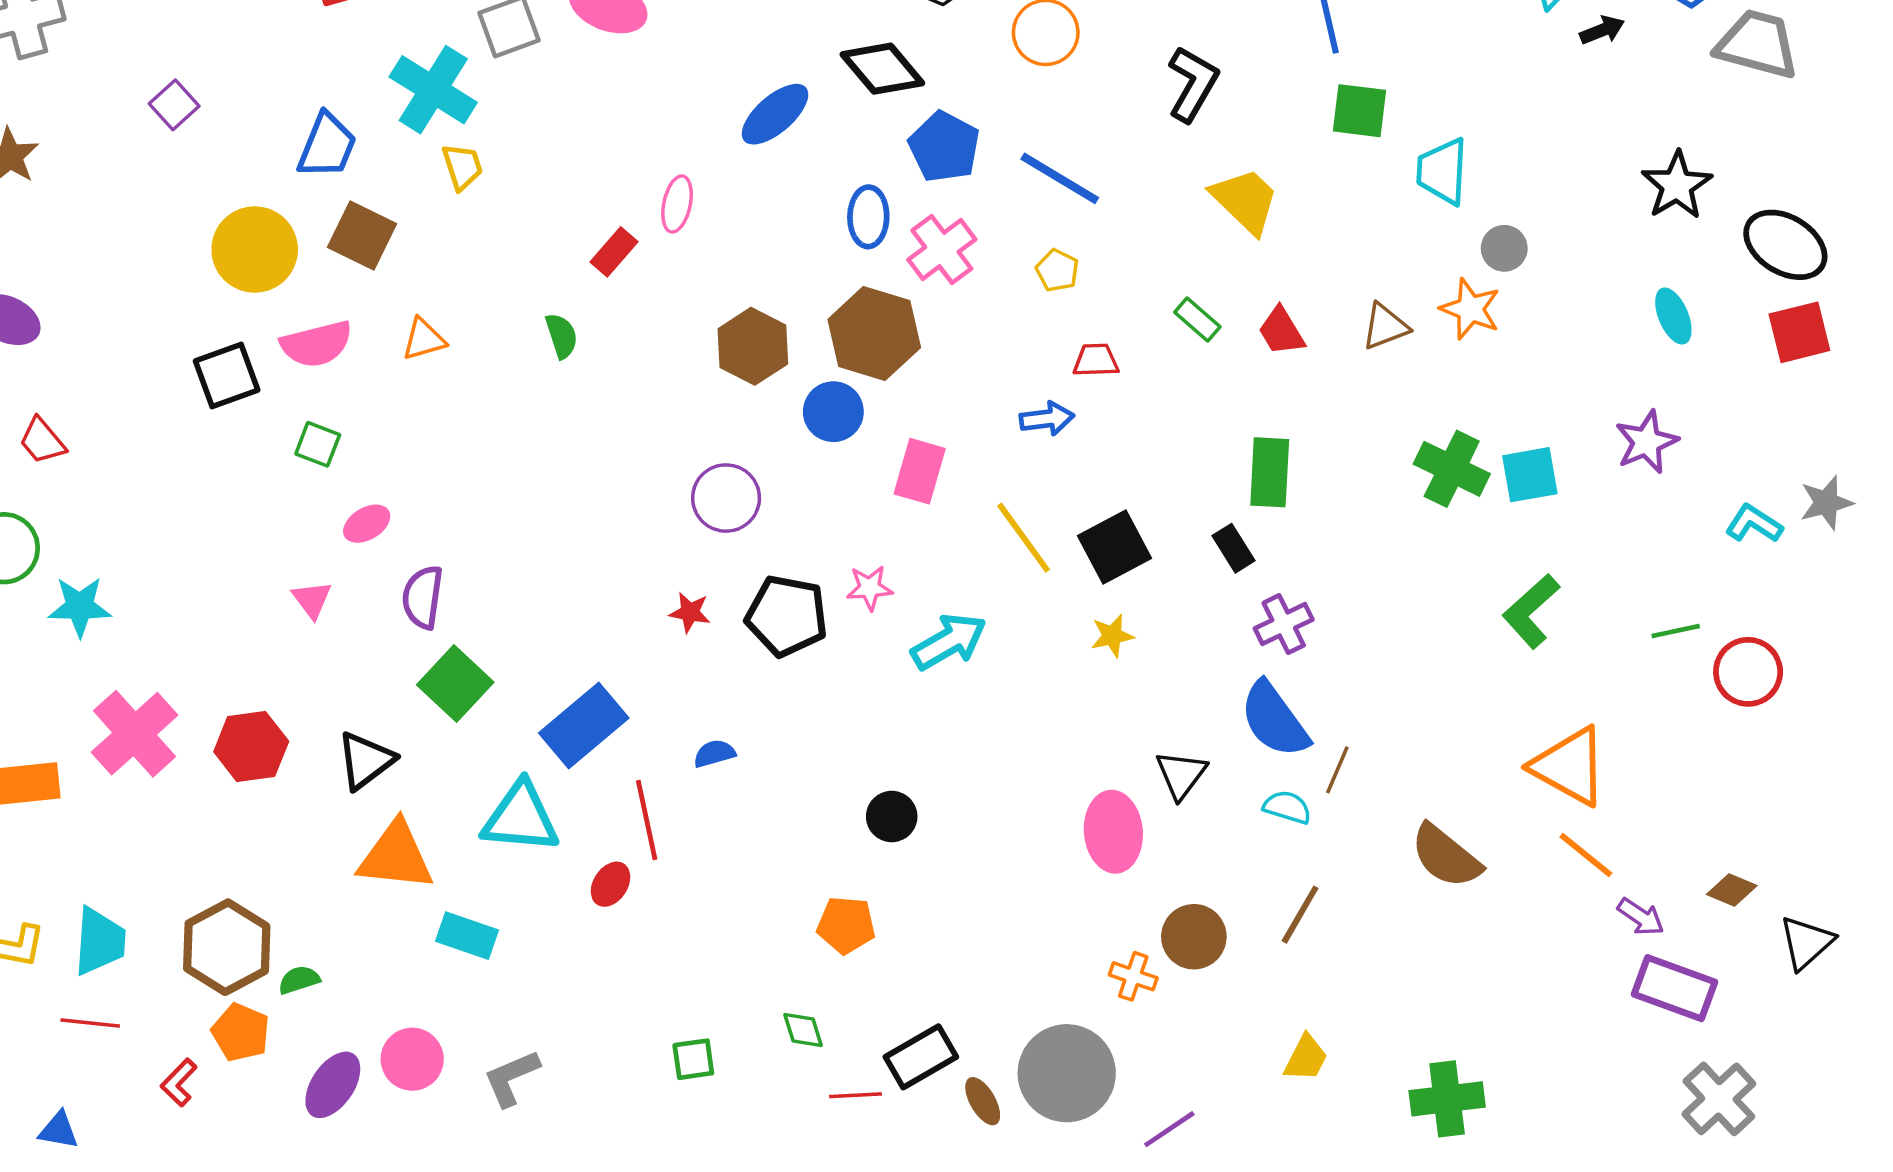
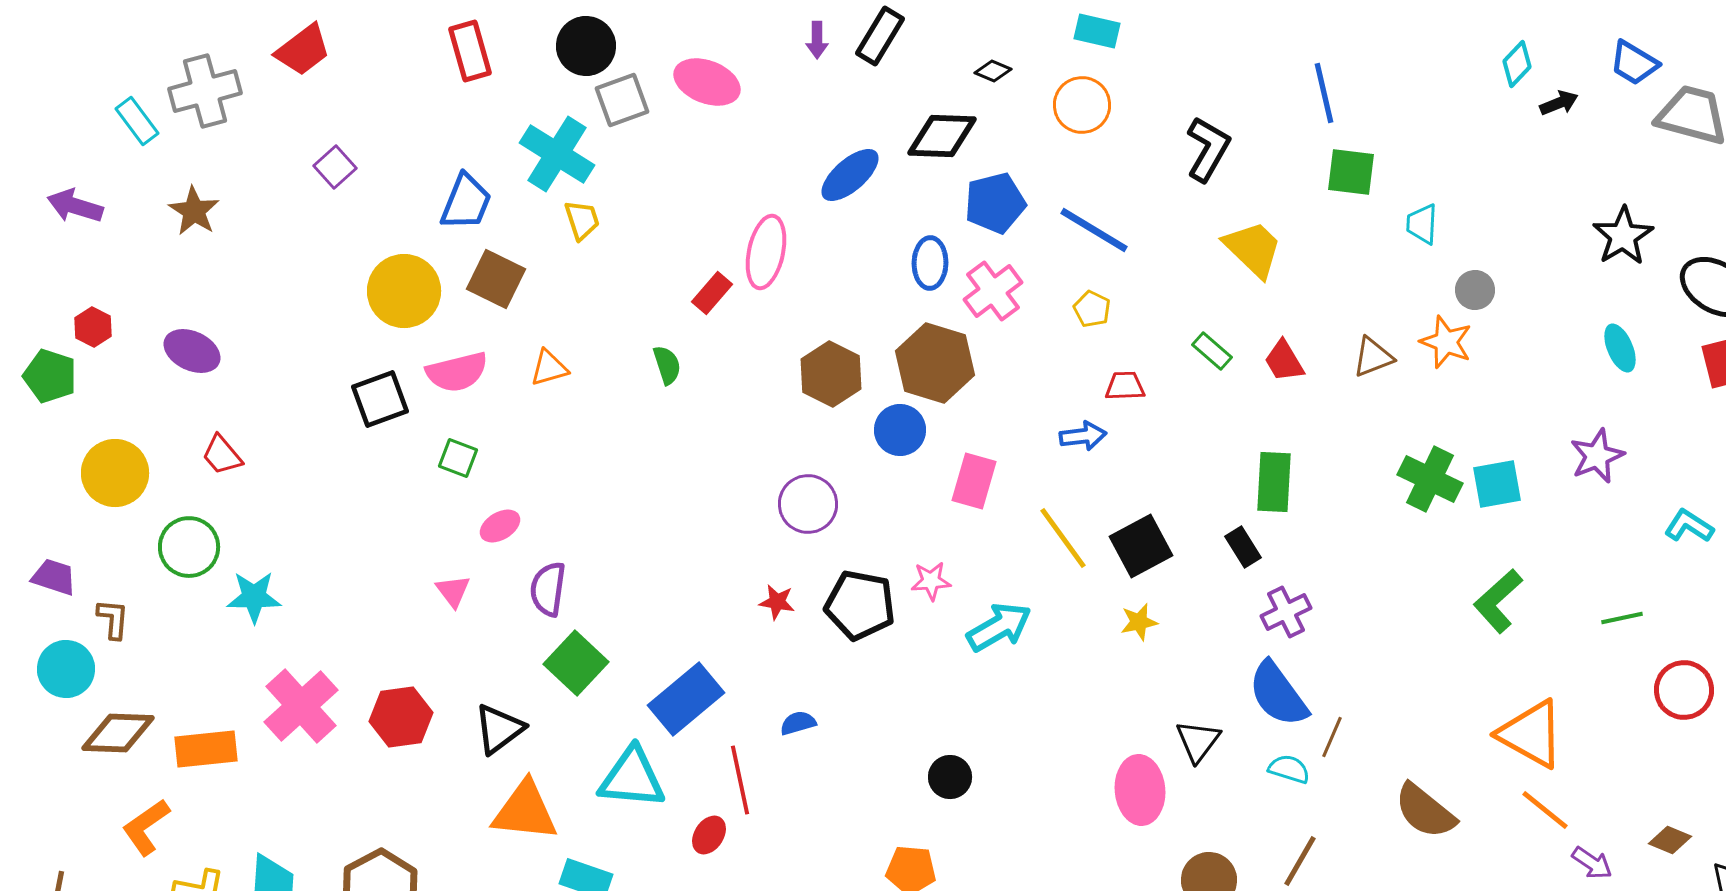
black diamond: (882, 69) -> (942, 136), turned -48
blue pentagon: (944, 147) -> (995, 203), turned 30
cyan trapezoid: (1442, 171) -> (1422, 224), size x0.7
pink ellipse: (677, 204) -> (766, 252), size x1.5
red circle: (1748, 672) -> (1684, 690), moved

